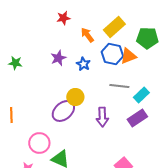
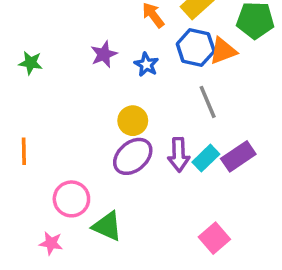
gray line: (119, 86) -> (208, 102), turned 60
cyan rectangle: (141, 95) -> (206, 158), moved
purple ellipse: (63, 111) -> (133, 156), moved

